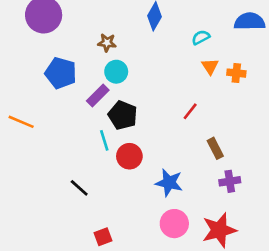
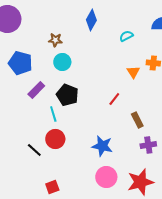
orange triangle: (210, 66) -> (133, 72), moved
purple rectangle: (98, 95) -> (36, 90), moved
red line: (190, 111) -> (114, 99), moved
red circle: (129, 156) -> (55, 139), moved

